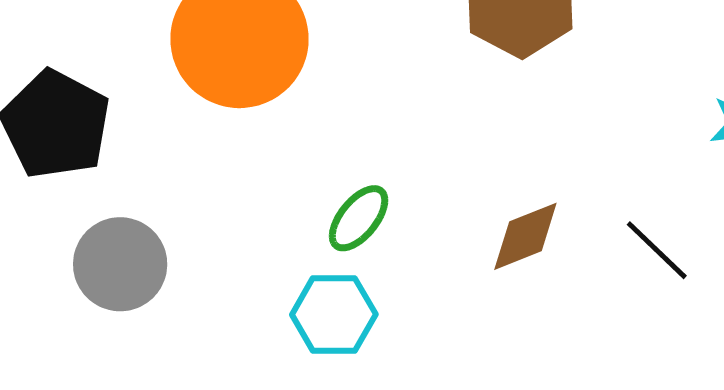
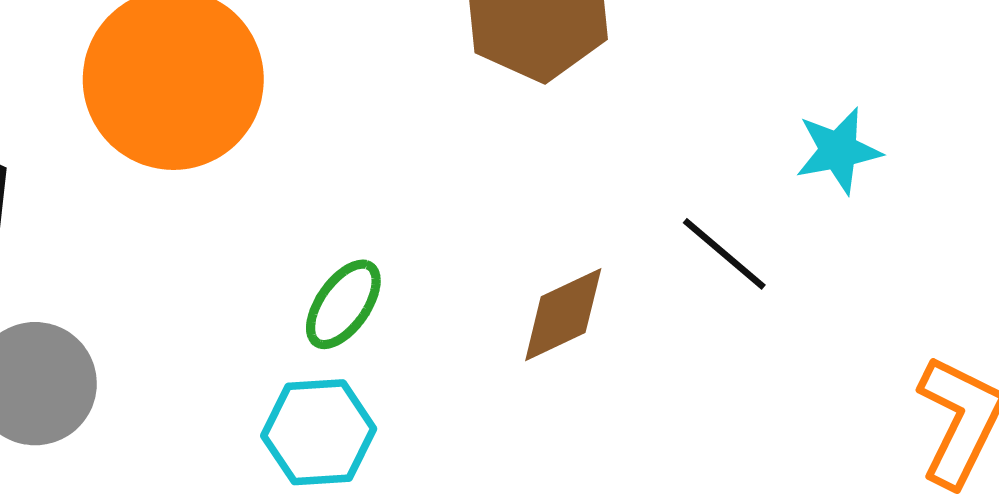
black line: (657, 250) -> (724, 254), moved

